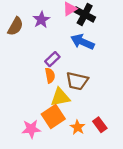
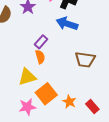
brown trapezoid: (77, 81) -> (85, 60), moved
yellow triangle: (60, 97) -> (27, 77), moved
red rectangle: (100, 125) -> (92, 107), moved

